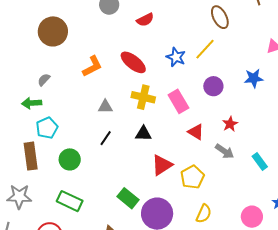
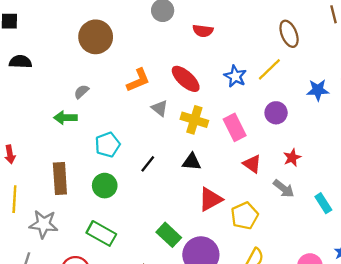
red semicircle: (145, 20) -> (203, 31), turned 30
blue star: (254, 78) -> (318, 90), moved
gray triangle: (105, 107) -> (160, 108), moved, turned 35
cyan pentagon: (47, 128) -> (108, 145), moved

